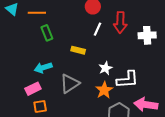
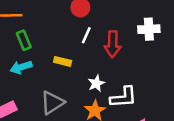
red arrow: (120, 22) -> (113, 44), moved
white cross: (147, 35) -> (149, 29), moved
cyan arrow: (43, 68) -> (21, 67), moved

